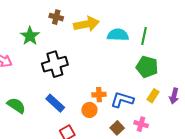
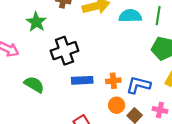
blue rectangle: (55, 103) -> (82, 80), moved, turned -42
green semicircle: (16, 105) -> (34, 84), moved
orange circle: (89, 110) -> (117, 105), moved

